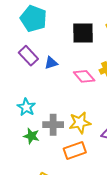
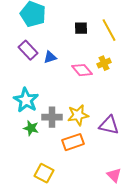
black square: (83, 33) -> (81, 28), size x0.6
cyan star: (26, 107) -> (26, 100), size x1.4

